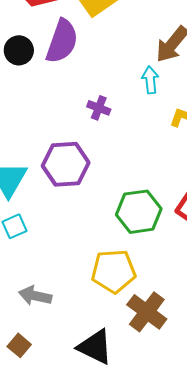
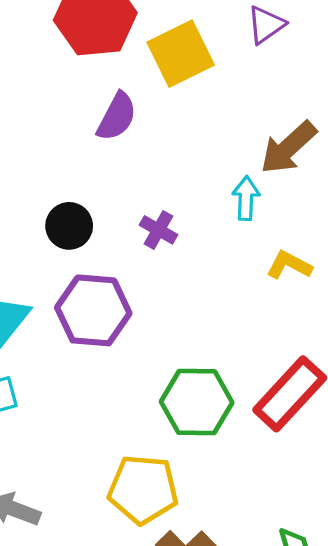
purple semicircle: (62, 41) -> (117, 117), size x0.7
black circle: (19, 50) -> (69, 226), moved

